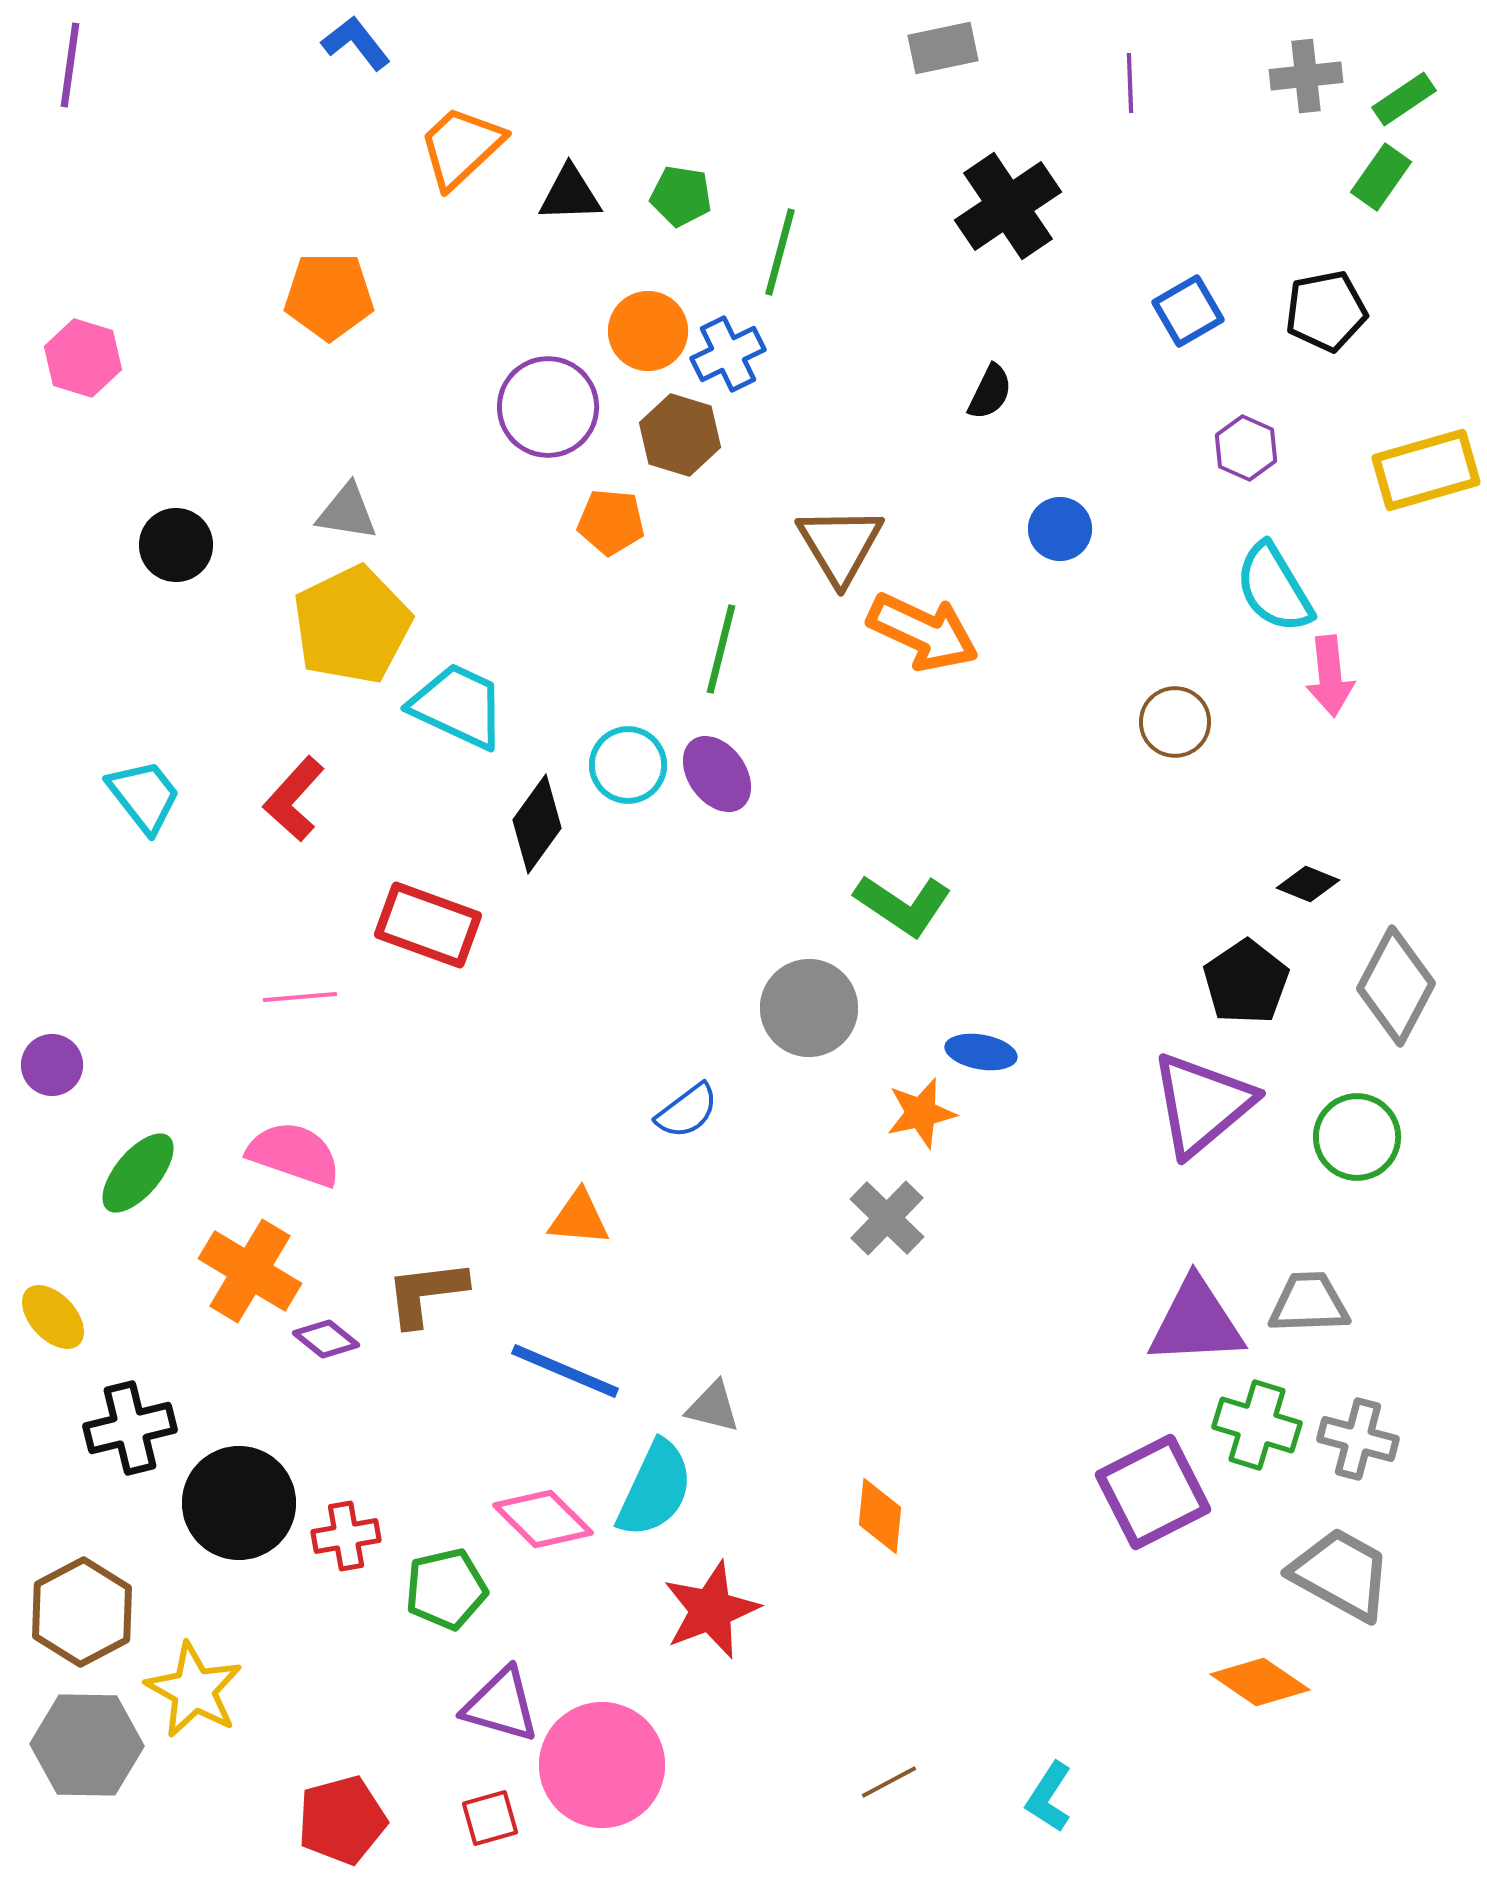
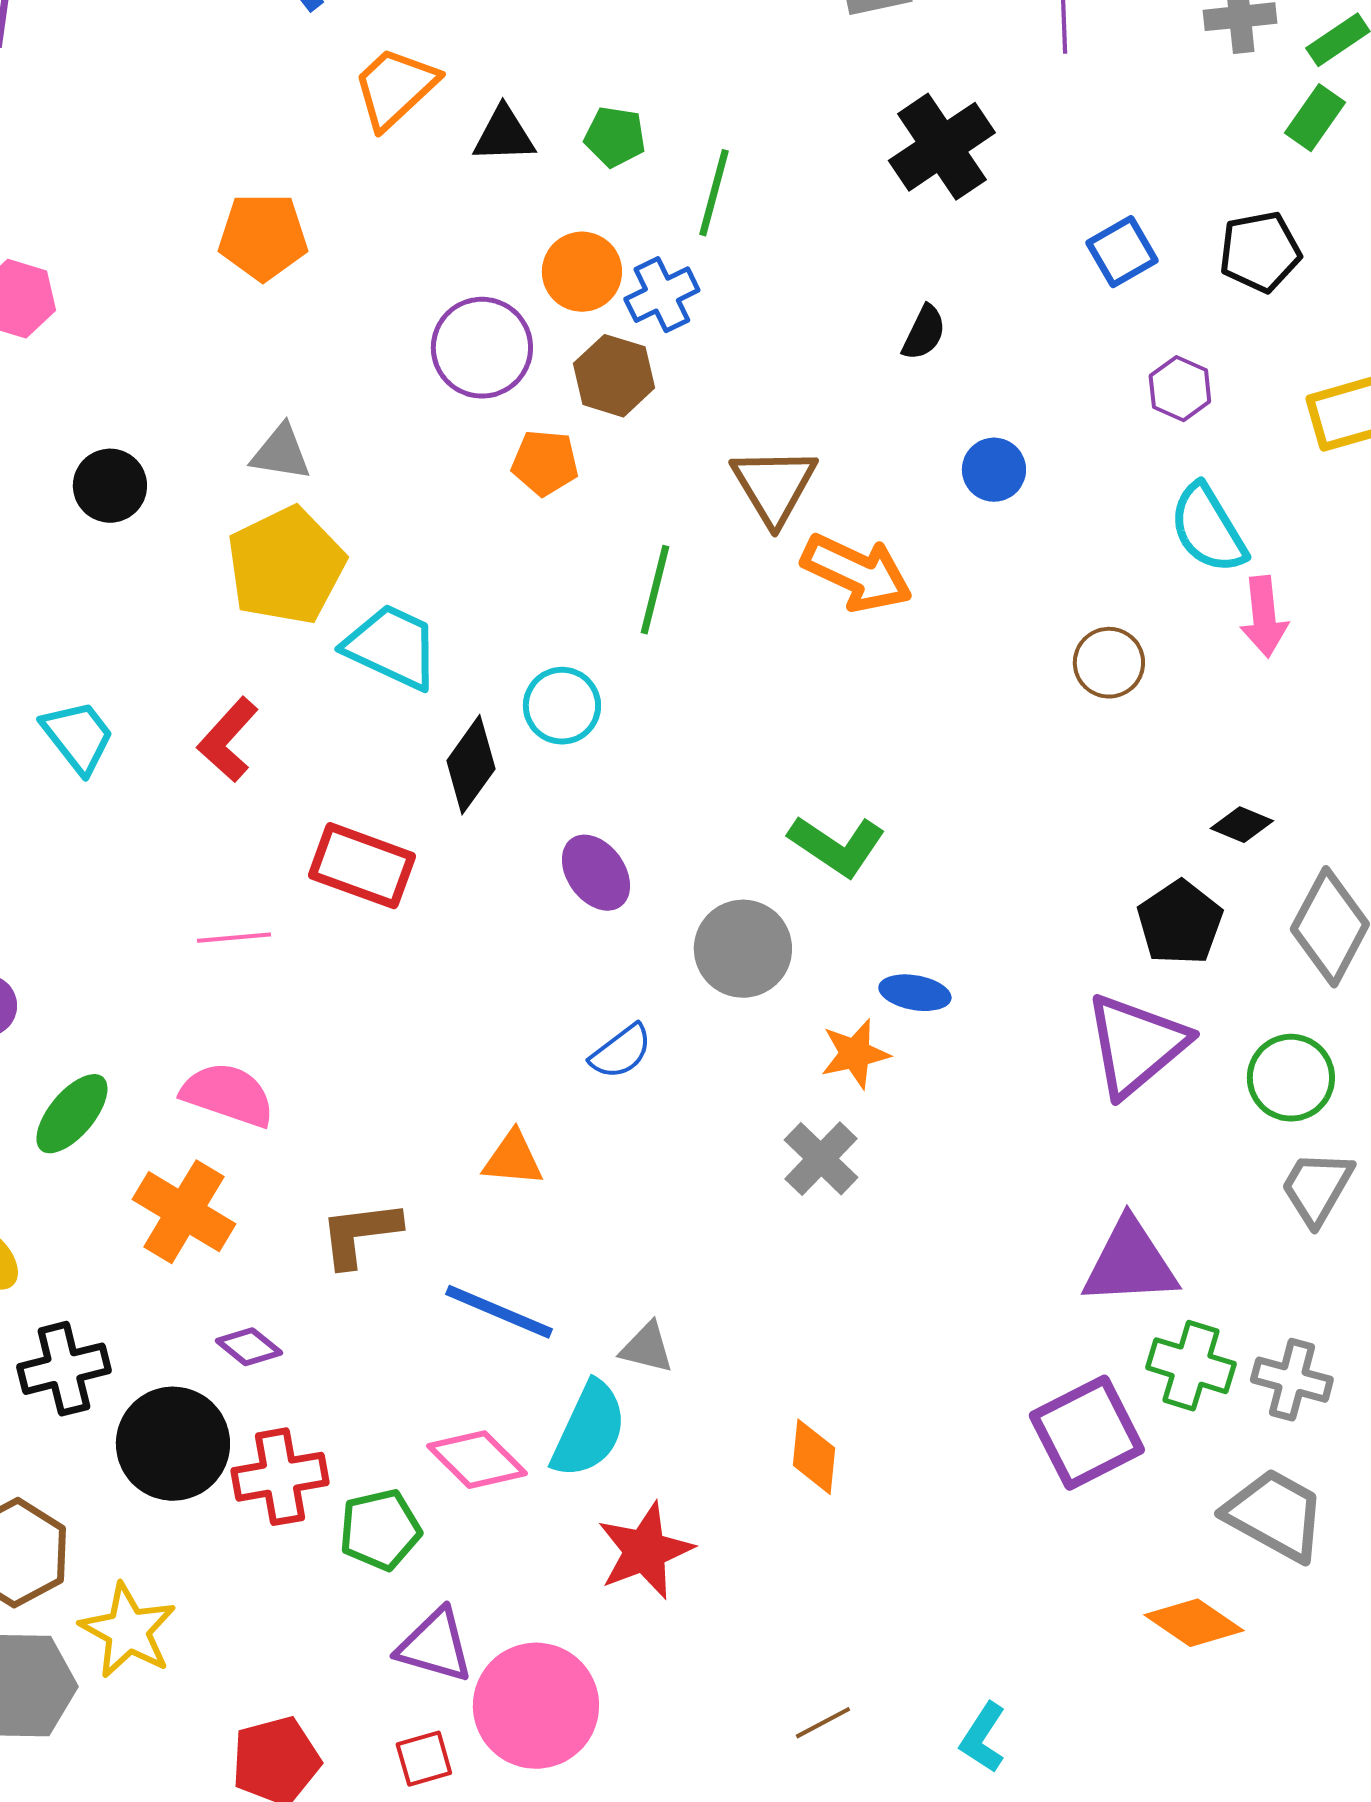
purple ellipse: (717, 774) -> (596, 873), moved
gray trapezoid: (1309, 1303) -> (1317, 1188), moved, turned -58
purple diamond: (326, 1339) -> (249, 1347), moved
red cross: (346, 1536) -> (280, 1477), size x1.4

